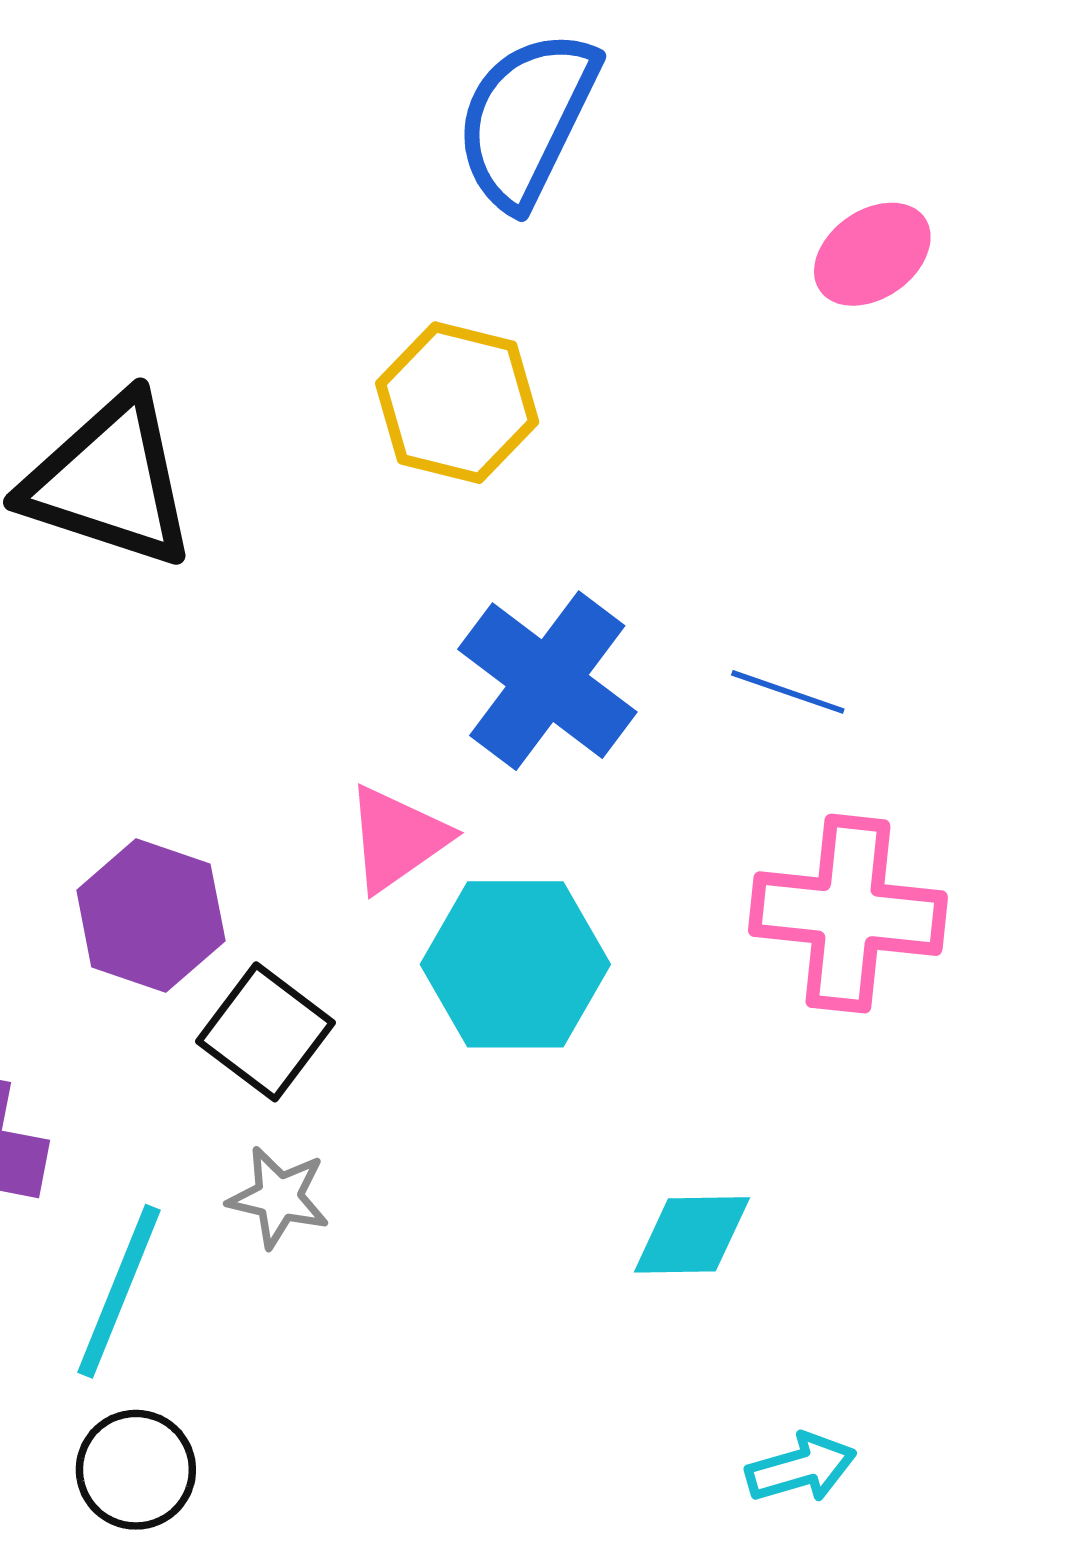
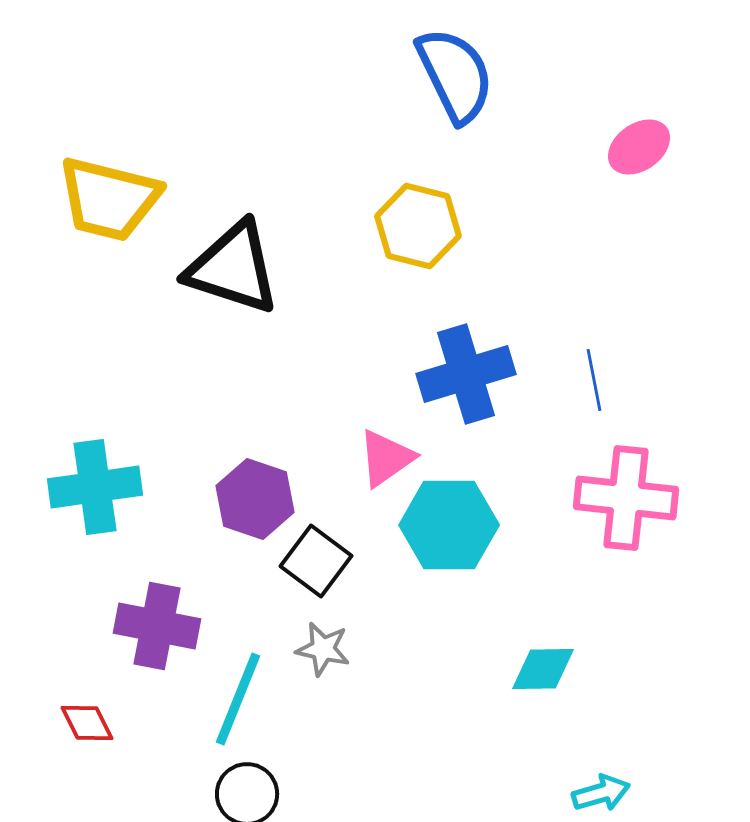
blue semicircle: (527, 119) -> (455, 75), turned 128
blue cross: (547, 681) -> (466, 374), turned 36
blue line: (788, 692) -> (594, 380), turned 60

